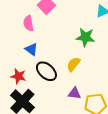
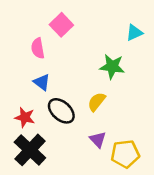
purple triangle: (74, 93) -> (98, 140), turned 40

